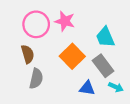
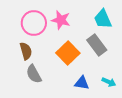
cyan trapezoid: (105, 37) -> (103, 19), moved
gray rectangle: (103, 66) -> (97, 45), moved
gray semicircle: (36, 79) -> (34, 74), turned 138

